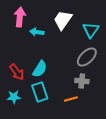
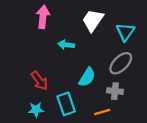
cyan arrow: (37, 32) -> (66, 45), moved
cyan semicircle: (40, 69) -> (87, 77), moved

